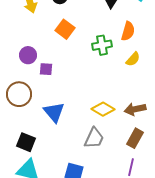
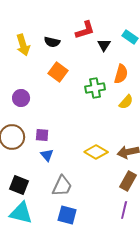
purple square: (46, 69) -> (42, 135), moved
blue triangle: (54, 112) -> (47, 155), size x0.6
gray trapezoid: (94, 138) -> (62, 186), moved

